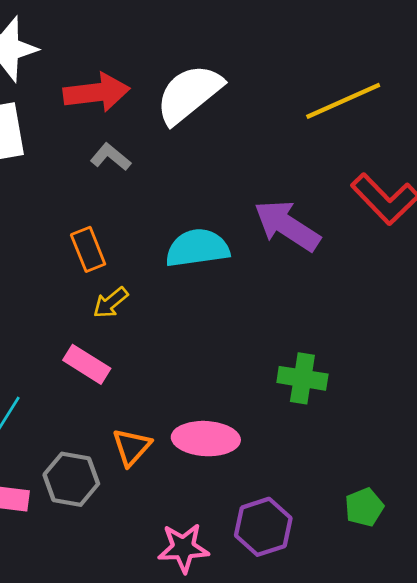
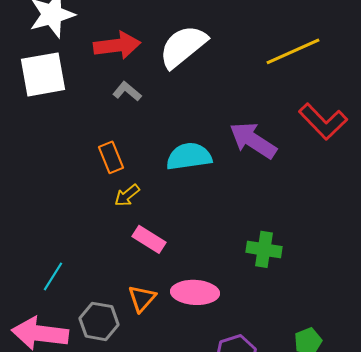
pink rectangle: (87, 364) -> (149, 239), moved

